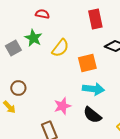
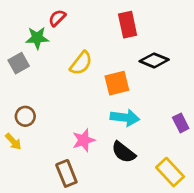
red semicircle: (42, 14) -> (57, 18), turned -56
green star: (33, 38) -> (37, 38), moved, turned -30

